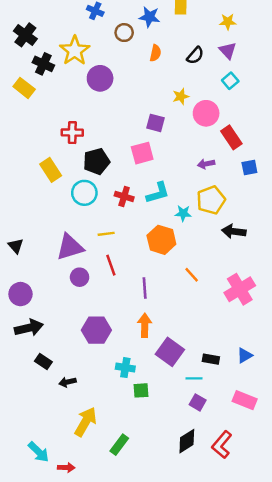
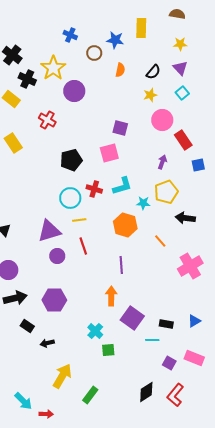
yellow star: (181, 96) -> (150, 95), moved
red cross: (72, 133) -> (47, 120), moved, turned 30
purple arrow: (206, 164) -> (162, 162), turned 120
yellow rectangle: (51, 170) -> (13, 143), moved
cyan circle: (84, 193) -> (70, 198), moved
orange line: (192, 275) -> (160, 241), moved
purple line: (145, 288) -> (121, 265), moved
purple hexagon: (96, 330) -> (54, 300), moved
cyan cross: (125, 368) -> (95, 331), turned 35
purple square: (198, 402) -> (169, 363), moved

